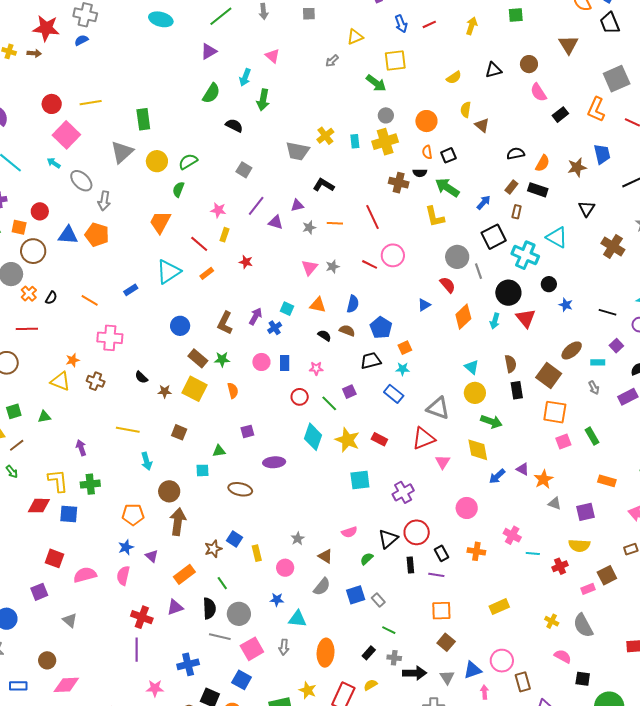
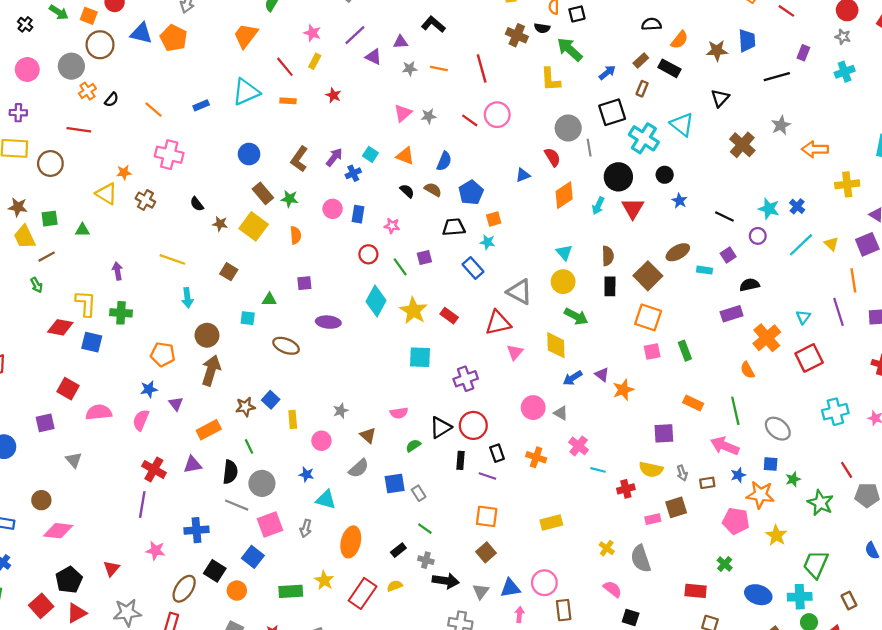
orange rectangle: (207, 273) -> (288, 101), turned 32
gray arrow: (594, 388) -> (682, 473), moved
gray triangle: (555, 503) -> (561, 413), moved

